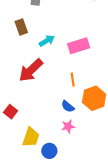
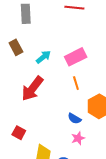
orange line: (73, 80) -> (76, 83), moved

